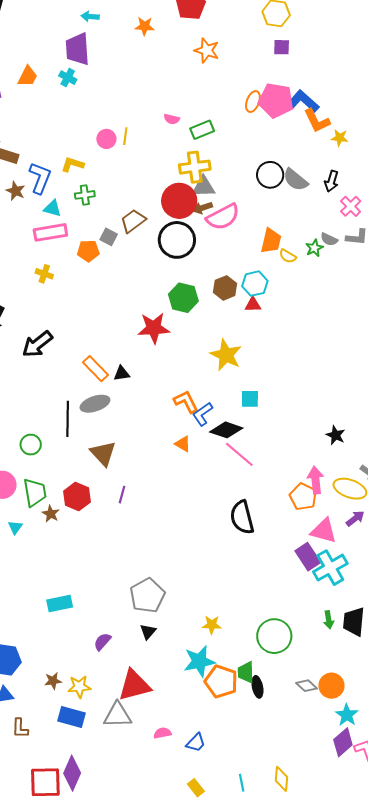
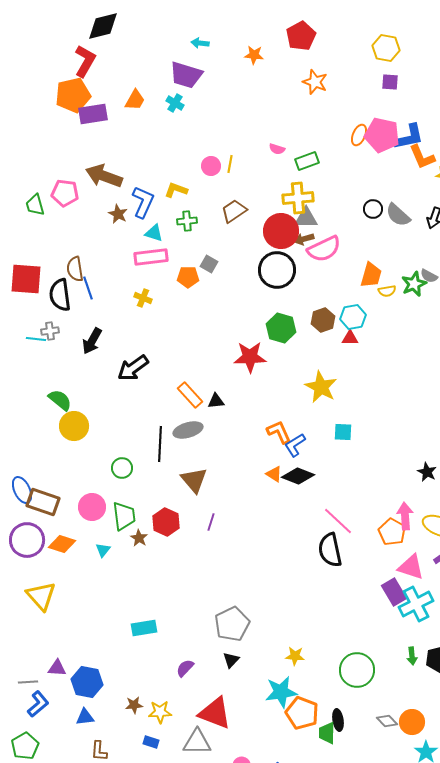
purple trapezoid: (77, 49) -> (186, 75), turned -72
blue L-shape: (303, 101) -> (409, 137), turned 124
black circle: (270, 175) -> (373, 209), size x0.7
brown trapezoid: (133, 221) -> (234, 211), moved
green star: (314, 248) -> (414, 284), size x1.4
yellow semicircle: (288, 256) -> (387, 291), turned -42
black diamond: (226, 430) -> (298, 476), moved
pink line: (239, 454) -> (338, 521), moved
green trapezoid: (246, 672) -> (327, 733), moved
red triangle: (134, 685) -> (215, 713), turned 33
blue rectangle: (72, 717) -> (151, 742), size x0.6

